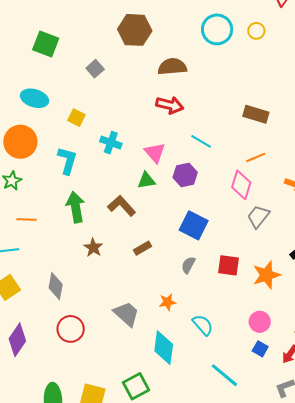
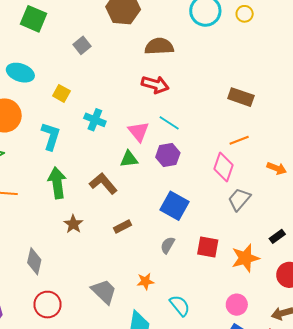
cyan line: (201, 141) -> (169, 123), moved

